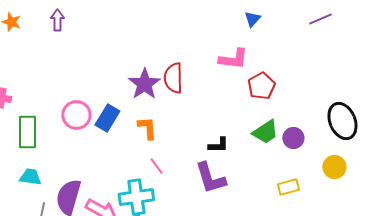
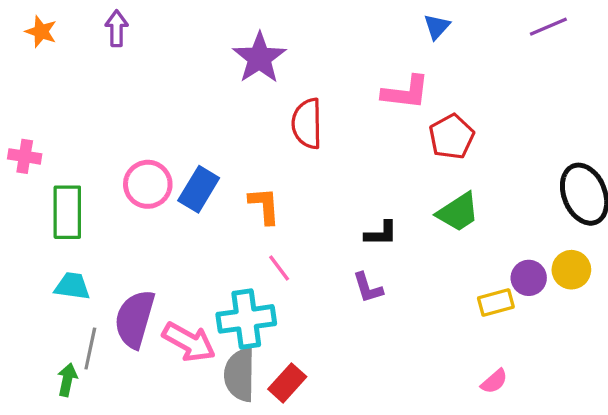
purple star: (144, 84) -> (259, 58), moved
purple circle: (293, 138) -> (529, 278), moved
purple L-shape: (210, 178) -> (368, 288), size x0.6

